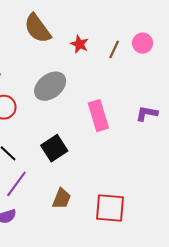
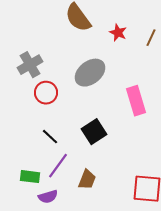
brown trapezoid: (62, 199) -> (87, 180), moved

